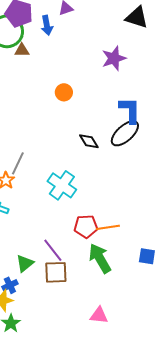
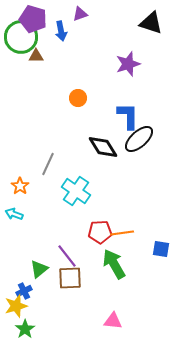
blue L-shape: (130, 110) -> (128, 116), moved
black diamond: (89, 141) -> (103, 147), size x1.4
gray line: (18, 163) -> (48, 164), moved
blue square: (147, 256) -> (161, 249), moved

